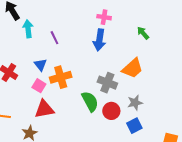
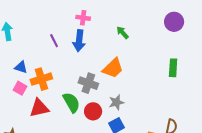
purple line: (54, 38) -> (54, 41), moved
blue triangle: (40, 65) -> (21, 67), turned -32
red triangle: (44, 109) -> (39, 108), moved

